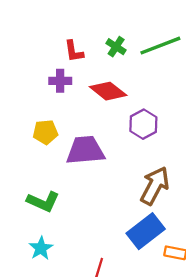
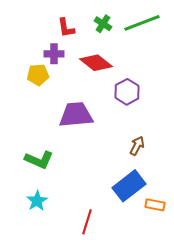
yellow pentagon: (45, 132) -> (38, 75), moved
brown arrow: (155, 186) -> (137, 146), size x0.6

